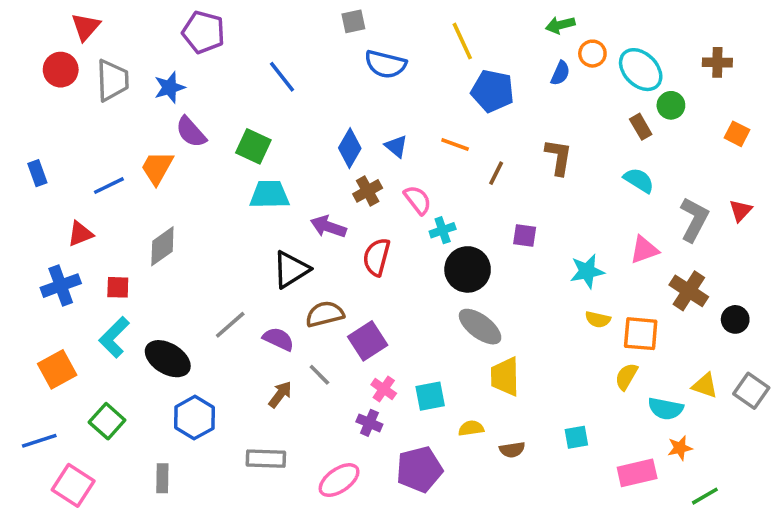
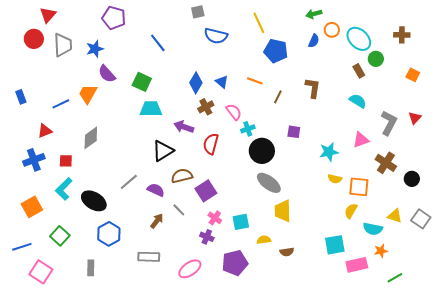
cyan square: (576, 437) -> (335, 245), moved, size x1.5

